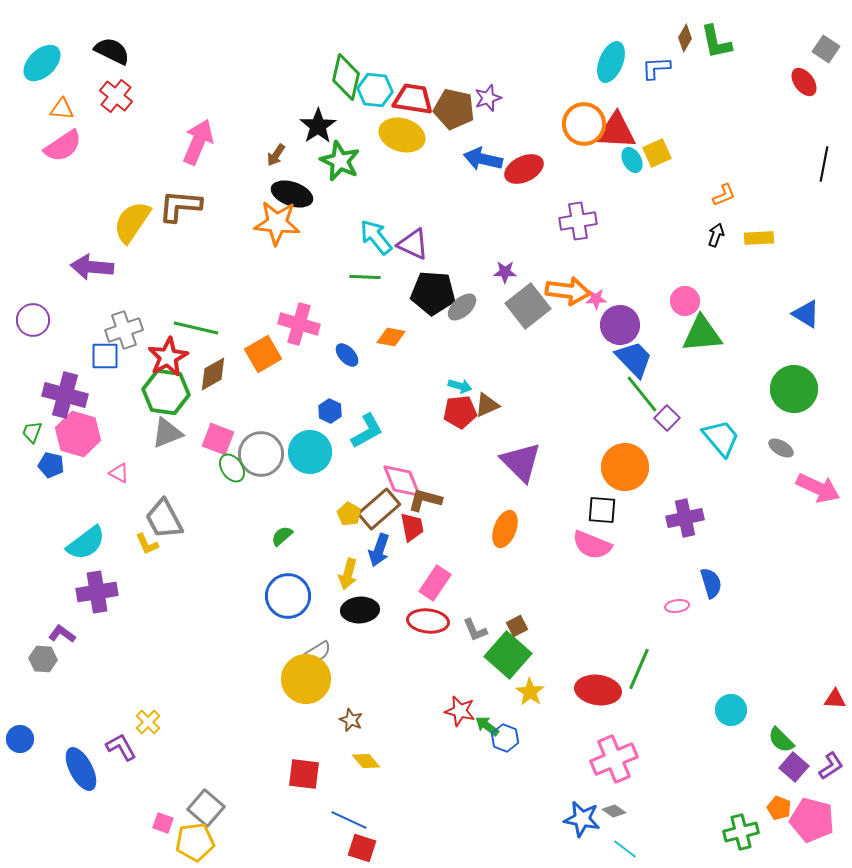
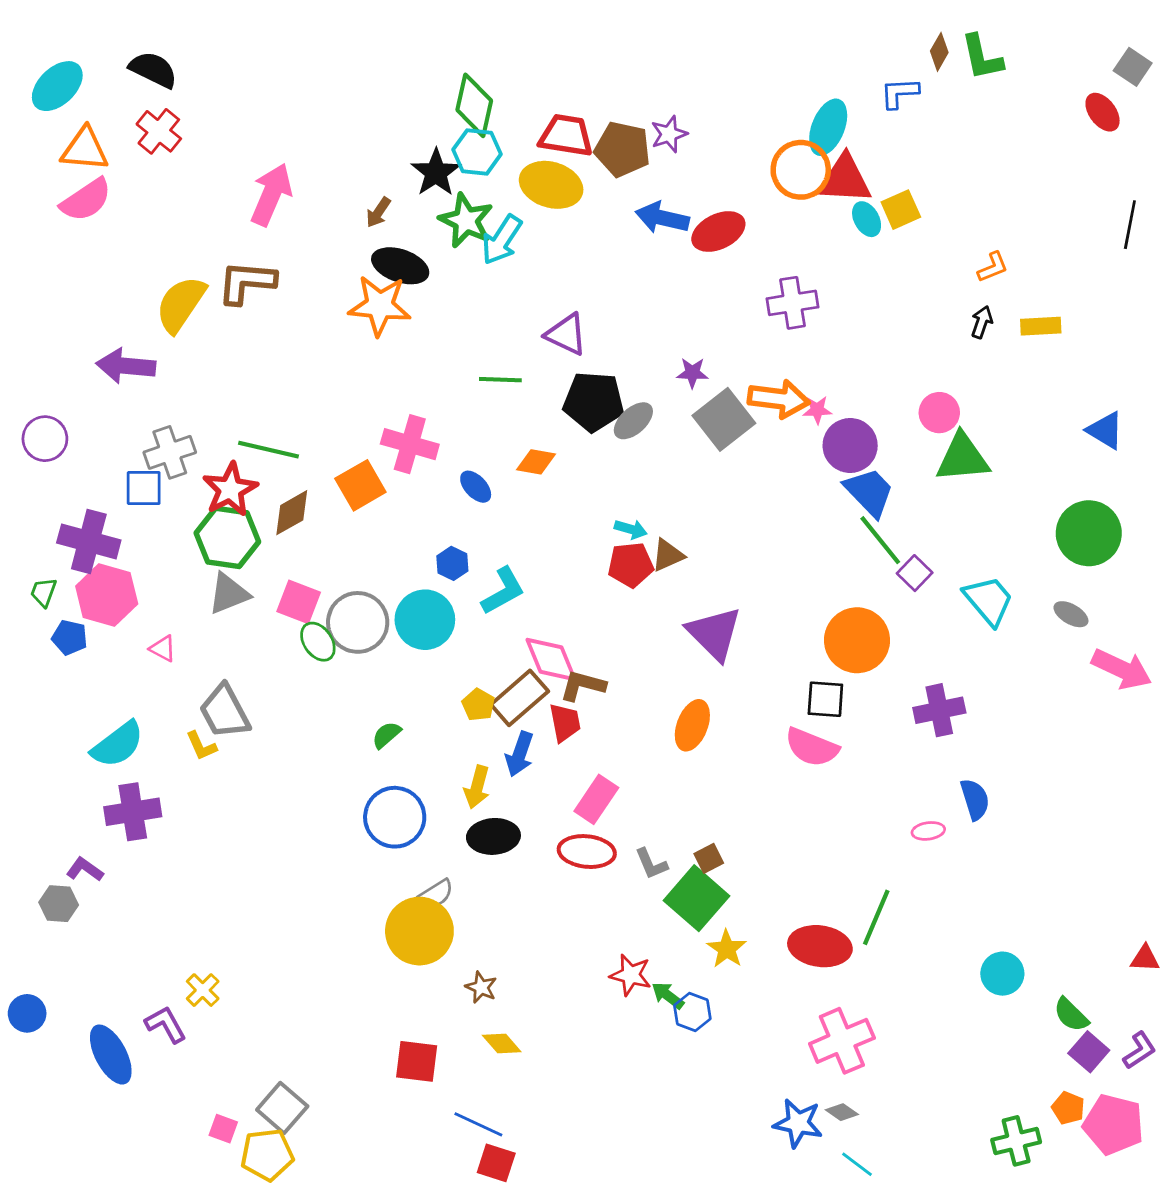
cyan ellipse: (611, 62) -> (828, 127), moved
cyan hexagon: (375, 90) -> (477, 152), moved
orange triangle: (62, 109) -> (85, 149), size x1.5
cyan arrow: (376, 237) -> (502, 240), moved, turned -108

